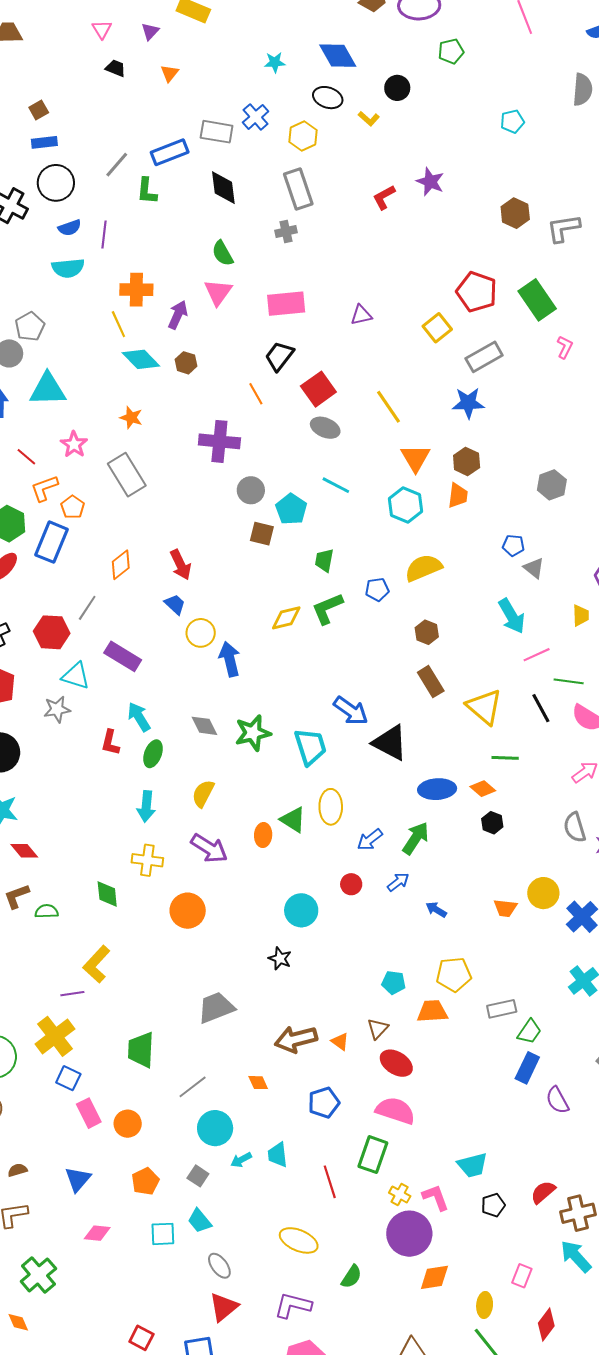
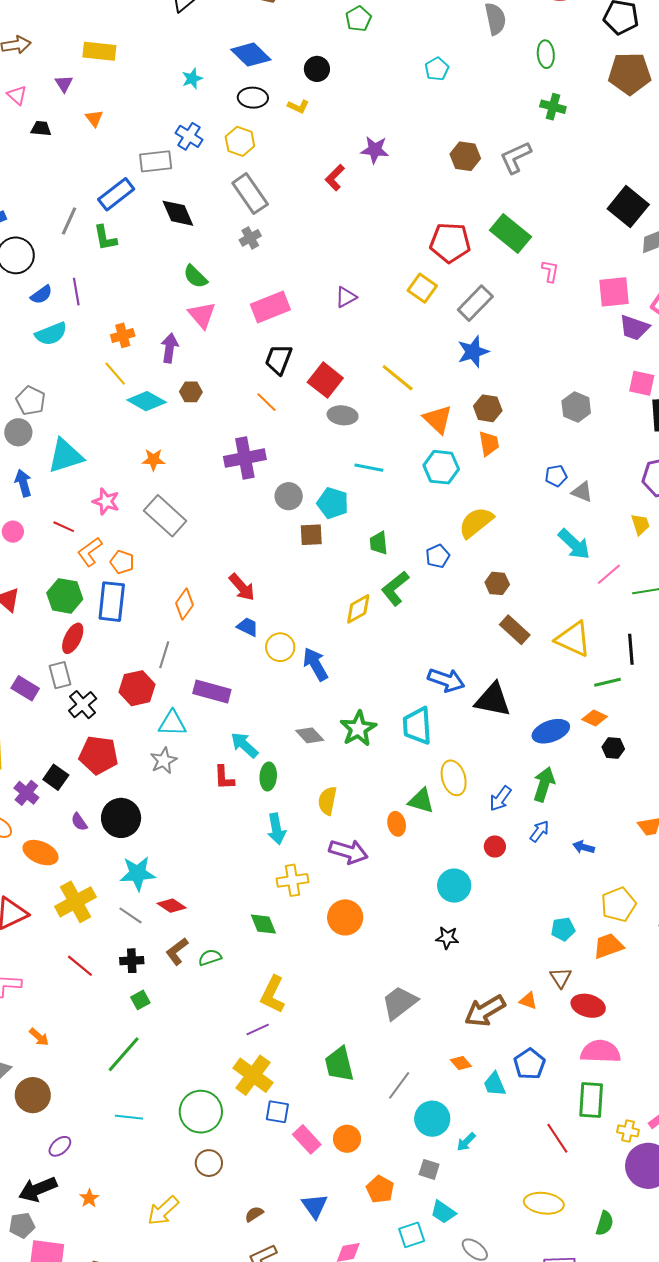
orange cross: (136, 290) -> (123, 335), size x0.7
black line: (541, 708) -> (631, 649), moved, turned 40
cyan trapezoid: (310, 747) -> (417, 726), turned -150
cyan trapezoid: (278, 1155) -> (495, 1084), moved

